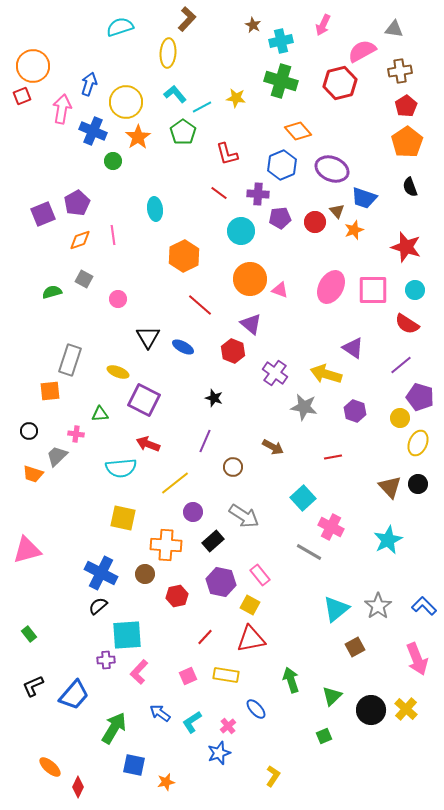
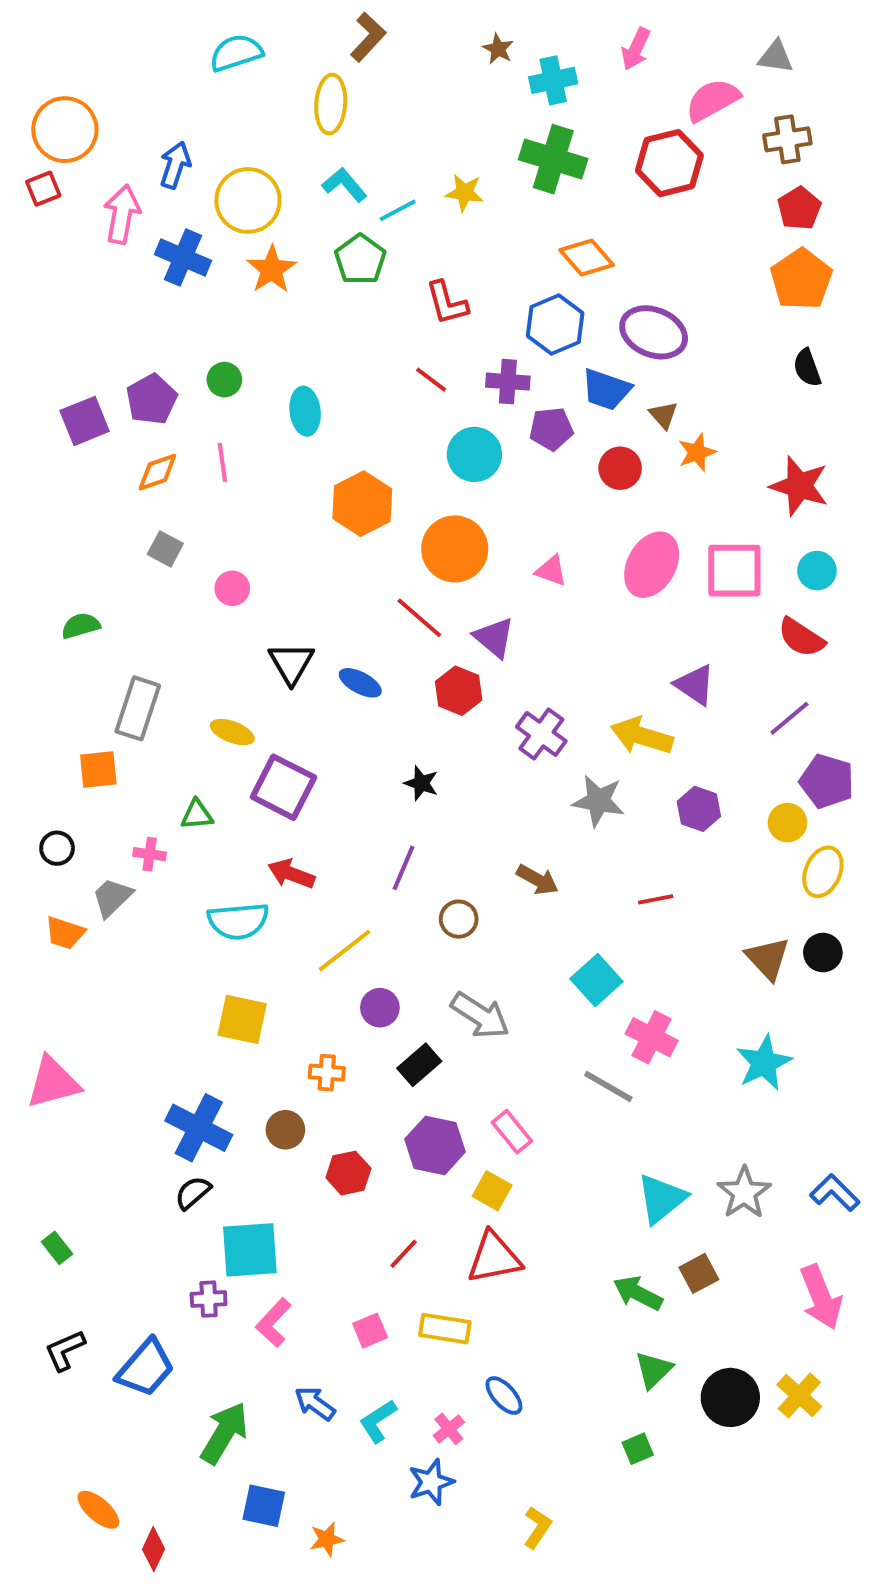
green circle: (113, 161) -> (224, 380), moved
blue trapezoid: (364, 198) -> (606, 389), moved
red circle: (315, 222) -> (620, 468), moved
orange circle: (250, 279) -> (455, 549), moved
green semicircle: (52, 292) -> (81, 626), moved
red line: (200, 305) -> (419, 618), moved
orange cross: (166, 545) -> (327, 1073), size x0.6
green arrow: (291, 680) -> (638, 1293), moved, turned -45

